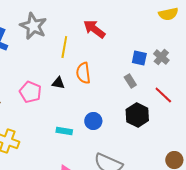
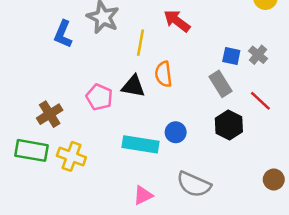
gray rectangle: (130, 81) -> (220, 84), size x1.5
black triangle: (58, 83) -> (133, 86), size x1.5
cyan rectangle: (64, 131) -> (141, 144), size x1.8

